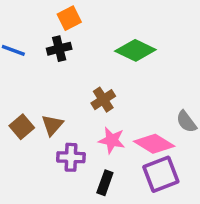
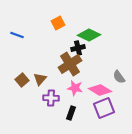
orange square: (69, 18) -> (58, 23), moved
black cross: (59, 49) -> (78, 48), moved
brown cross: (103, 100) -> (70, 64), size x1.6

